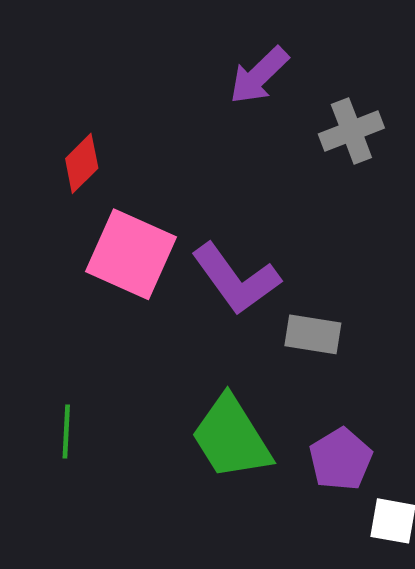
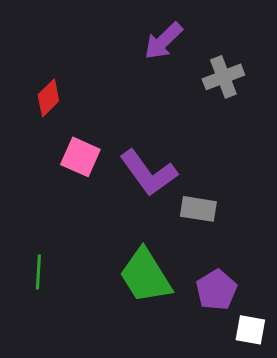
pink square: (131, 254) -> (80, 157), size x0.7

